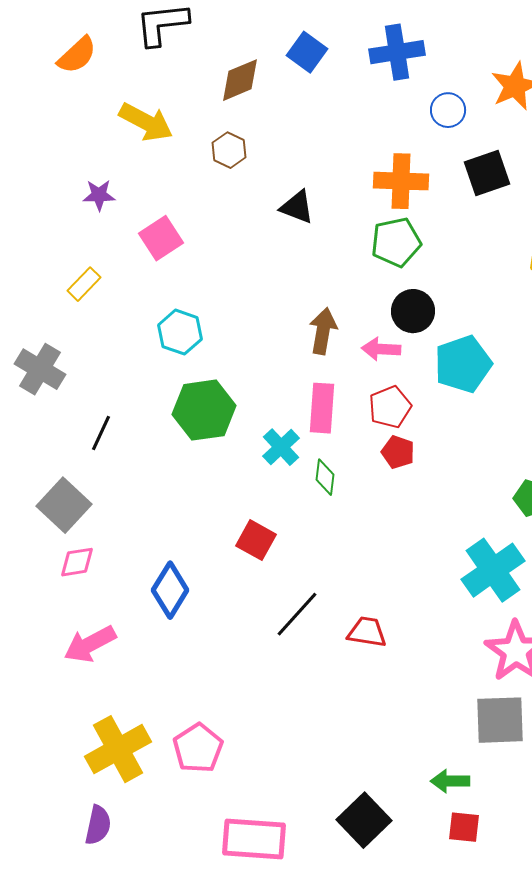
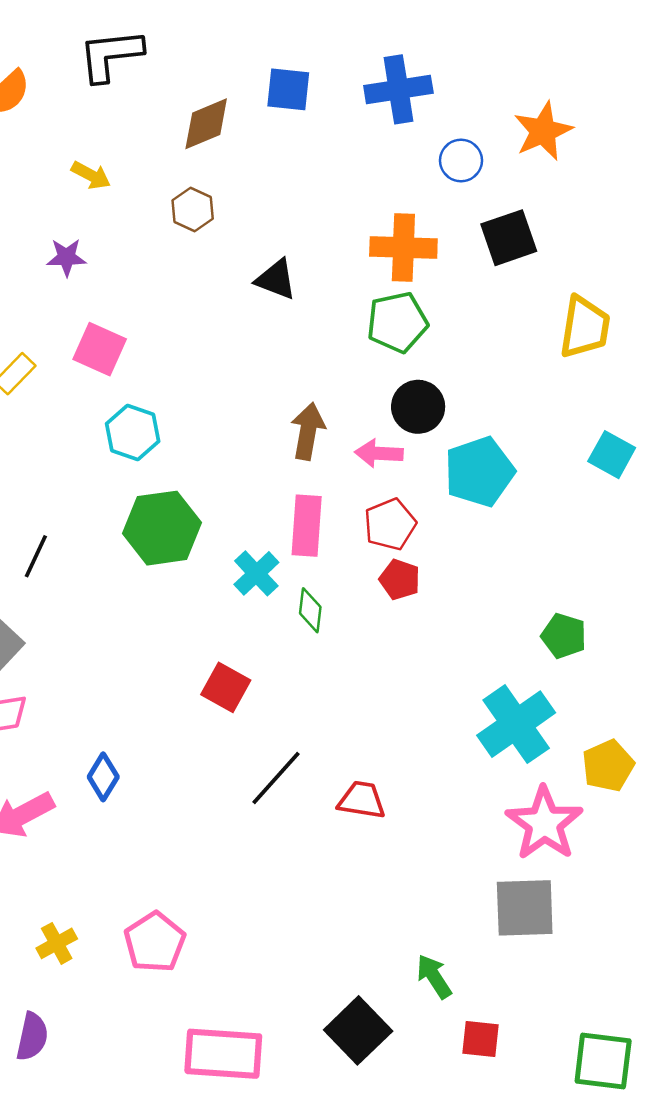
blue square: (307, 52) -> (288, 89), turned -30
yellow arrow: (146, 122) -> (91, 175), size x0.6
purple star: (99, 195) -> (66, 257), moved
pink square: (161, 238) -> (100, 349), moved, turned -33
blue diamond: (170, 590) -> (103, 777), moved, size x0.7
yellow cross: (118, 749) -> (57, 943), size x0.5
green arrow: (450, 781) -> (434, 976), moved, turned 57

